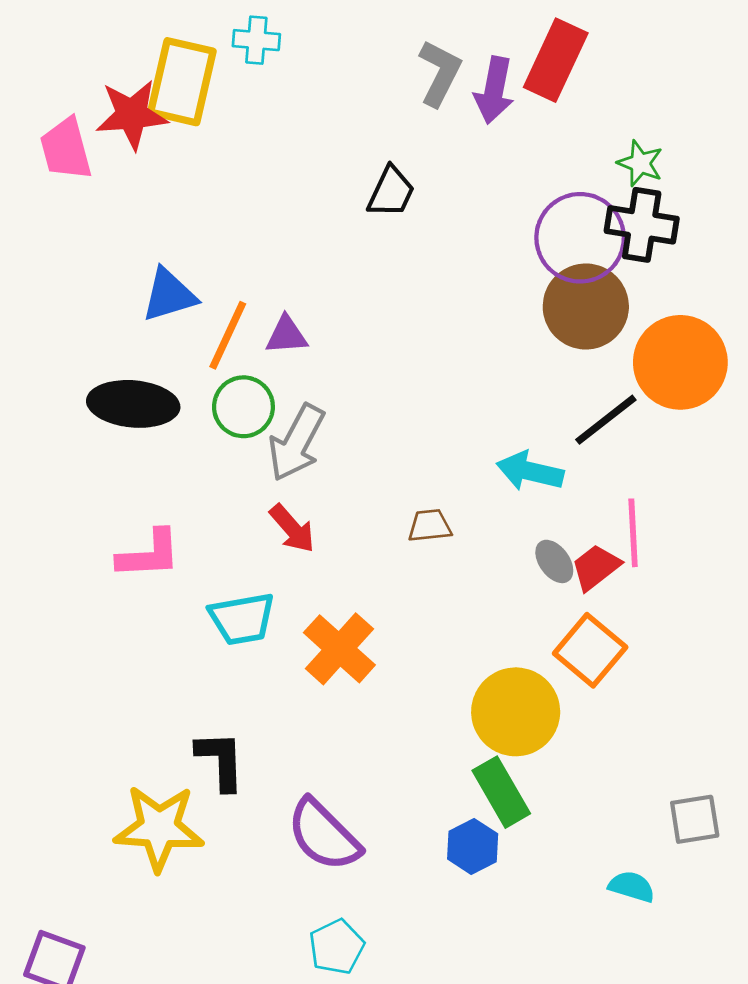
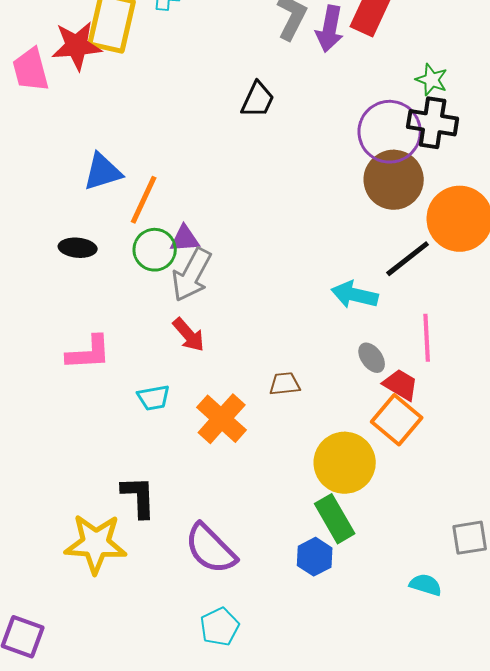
purple triangle: (286, 335) -> (185, 239), moved
black ellipse: (133, 404) -> (78, 248), size x0.6
brown trapezoid: (430, 526) -> (285, 384), moved
red trapezoid: (596, 567) -> (401, 385), moved, turned 69
cyan trapezoid: (242, 619) -> (154, 398), size x0.7

